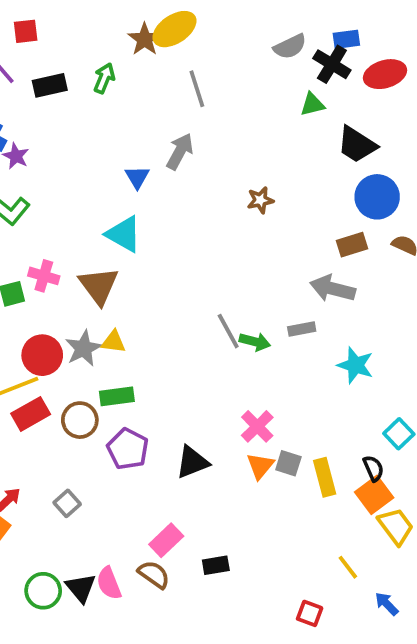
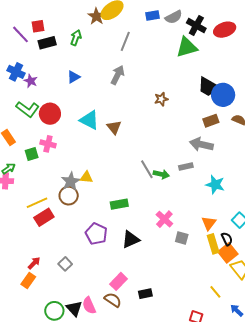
red square: (26, 31) -> (38, 26), moved
blue rectangle: (346, 39) -> (153, 15), moved
gray line: (197, 89) -> (125, 41), turned 42
green triangle: (312, 104) -> (187, 47), size x1.6
black trapezoid: (357, 145) -> (208, 87), moved
blue triangle: (137, 177) -> (74, 77), moved, turned 32
brown triangle: (99, 286) -> (114, 127), moved, size x0.7
red circle: (42, 355) -> (50, 114), moved
green rectangle: (117, 396) -> (119, 204), moved
brown circle: (80, 420) -> (69, 196), moved
orange triangle: (260, 466) -> (209, 223), moved
yellow rectangle: (325, 477) -> (213, 244), moved

